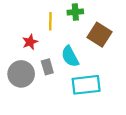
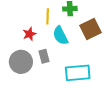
brown square: (99, 35) -> (91, 29), turned 30
cyan semicircle: (70, 56) -> (60, 36), moved

